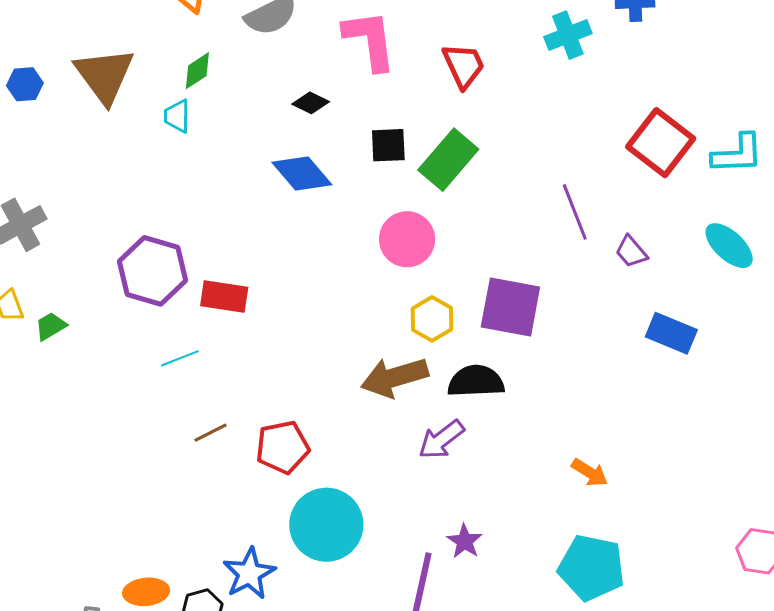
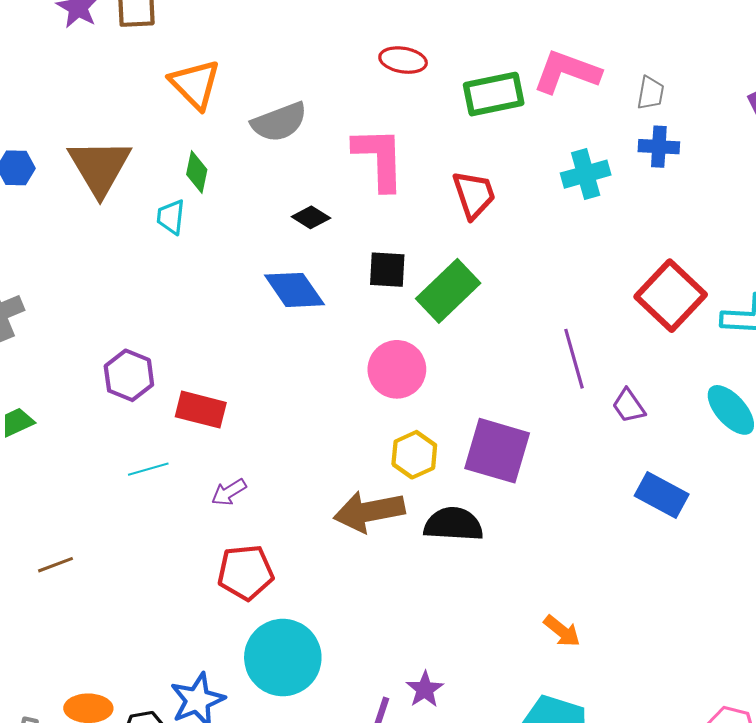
green diamond: (197, 71) -> (197, 172), turned -51
purple hexagon: (153, 271) -> (129, 375), size x0.7
brown line: (211, 433) -> (55, 565), moved
purple arrow: (441, 440) -> (229, 492), moved, size x0.7

